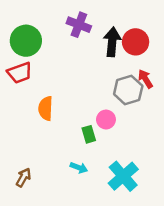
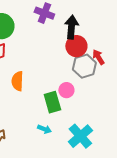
red circle: (136, 42) -> (76, 46), moved
green rectangle: (89, 134) -> (52, 102), size x1.5

